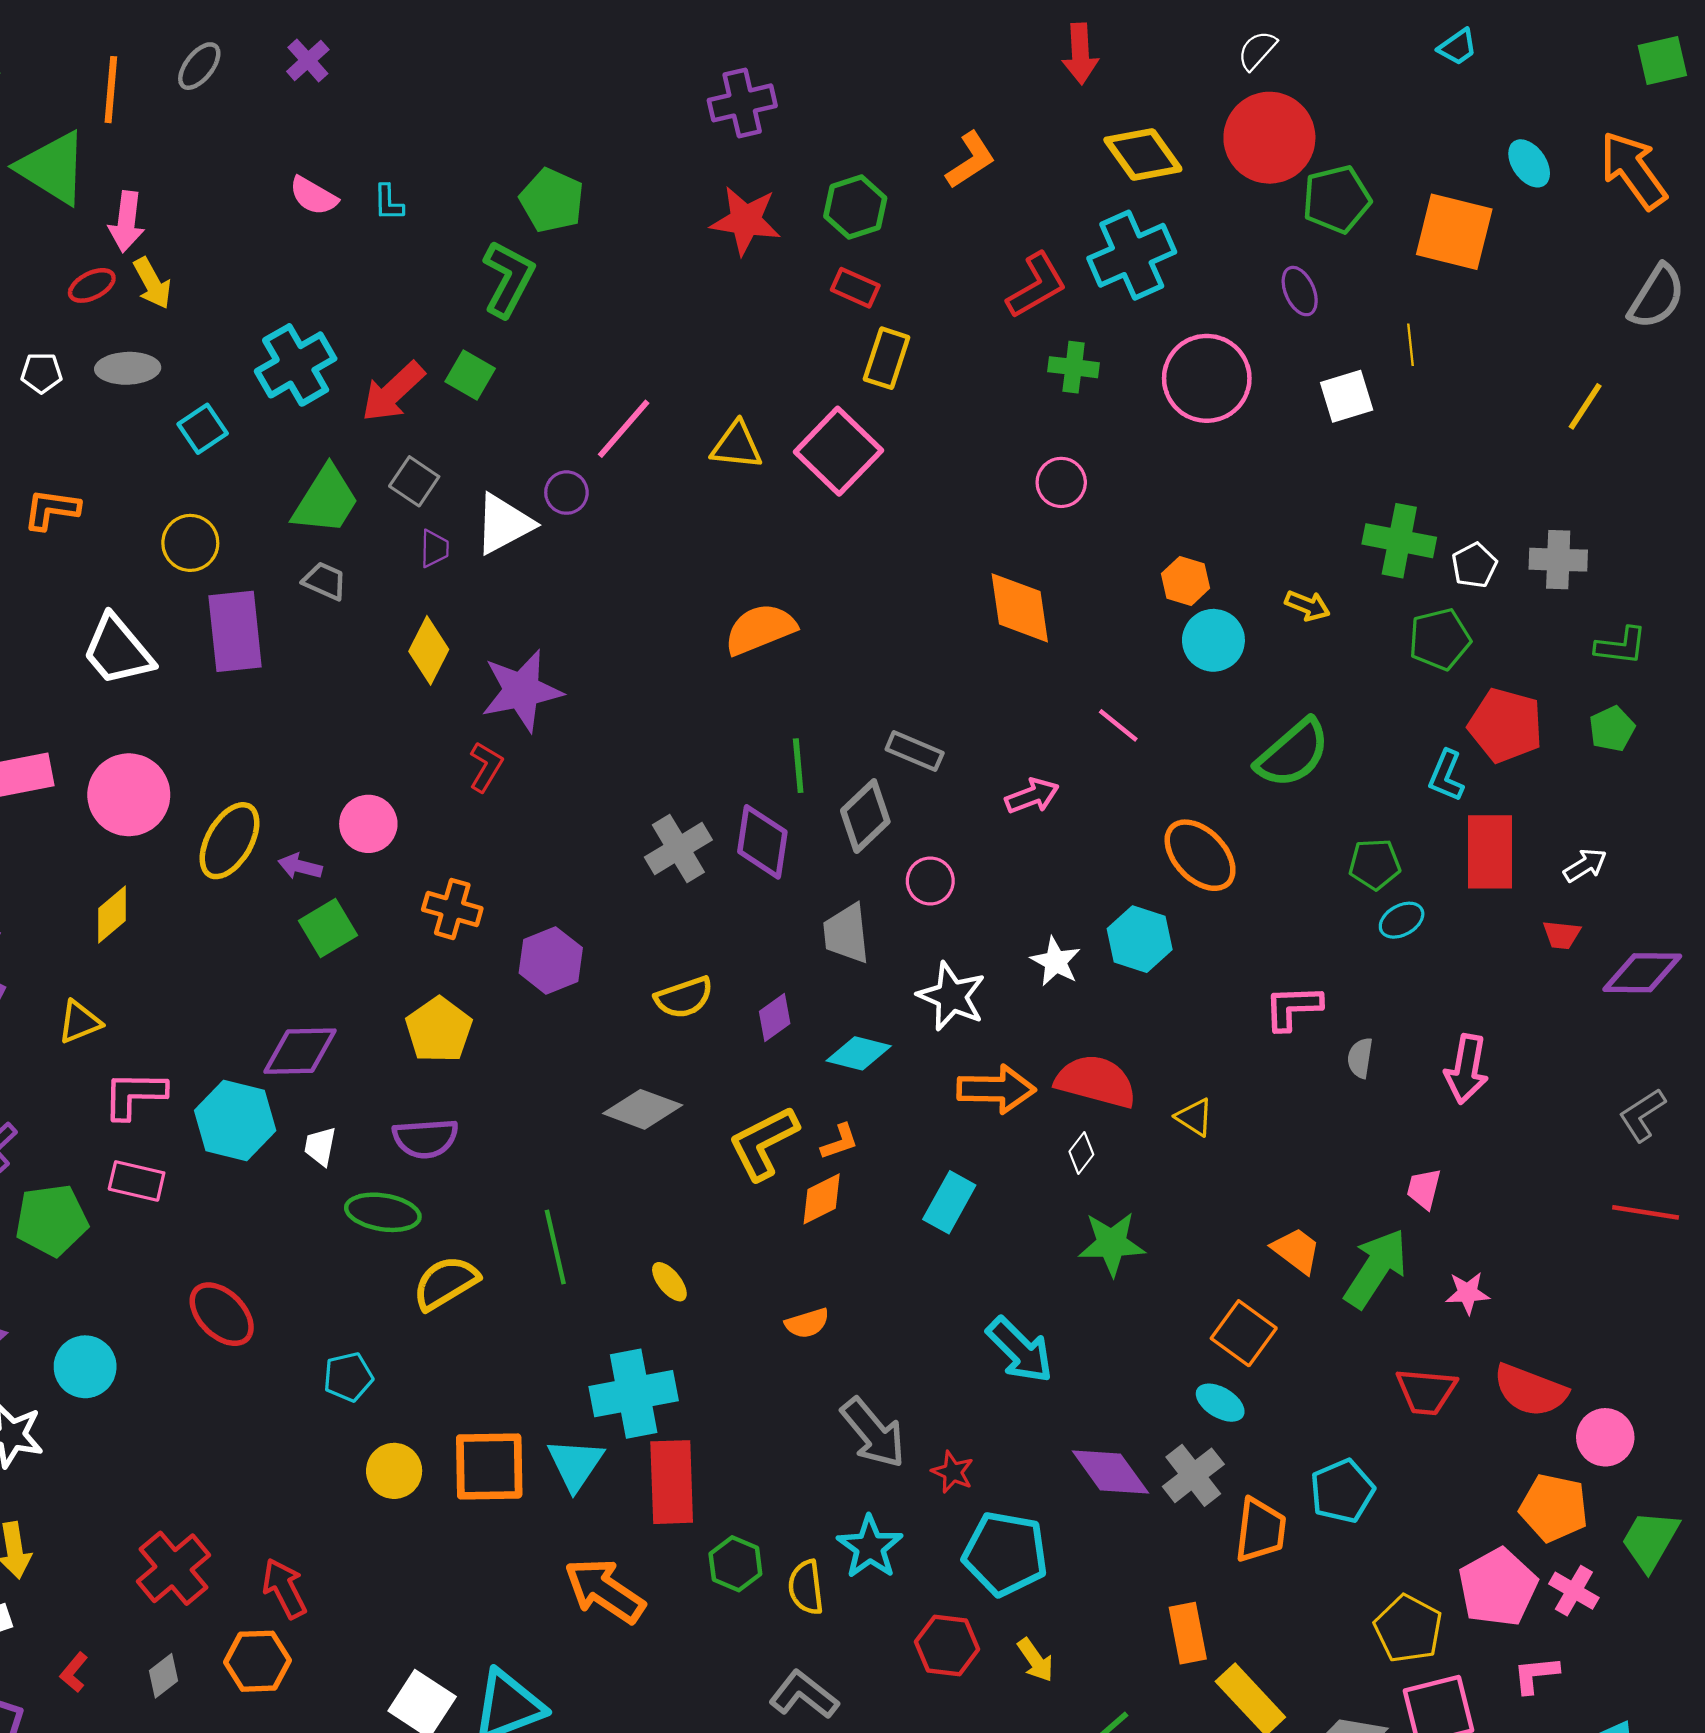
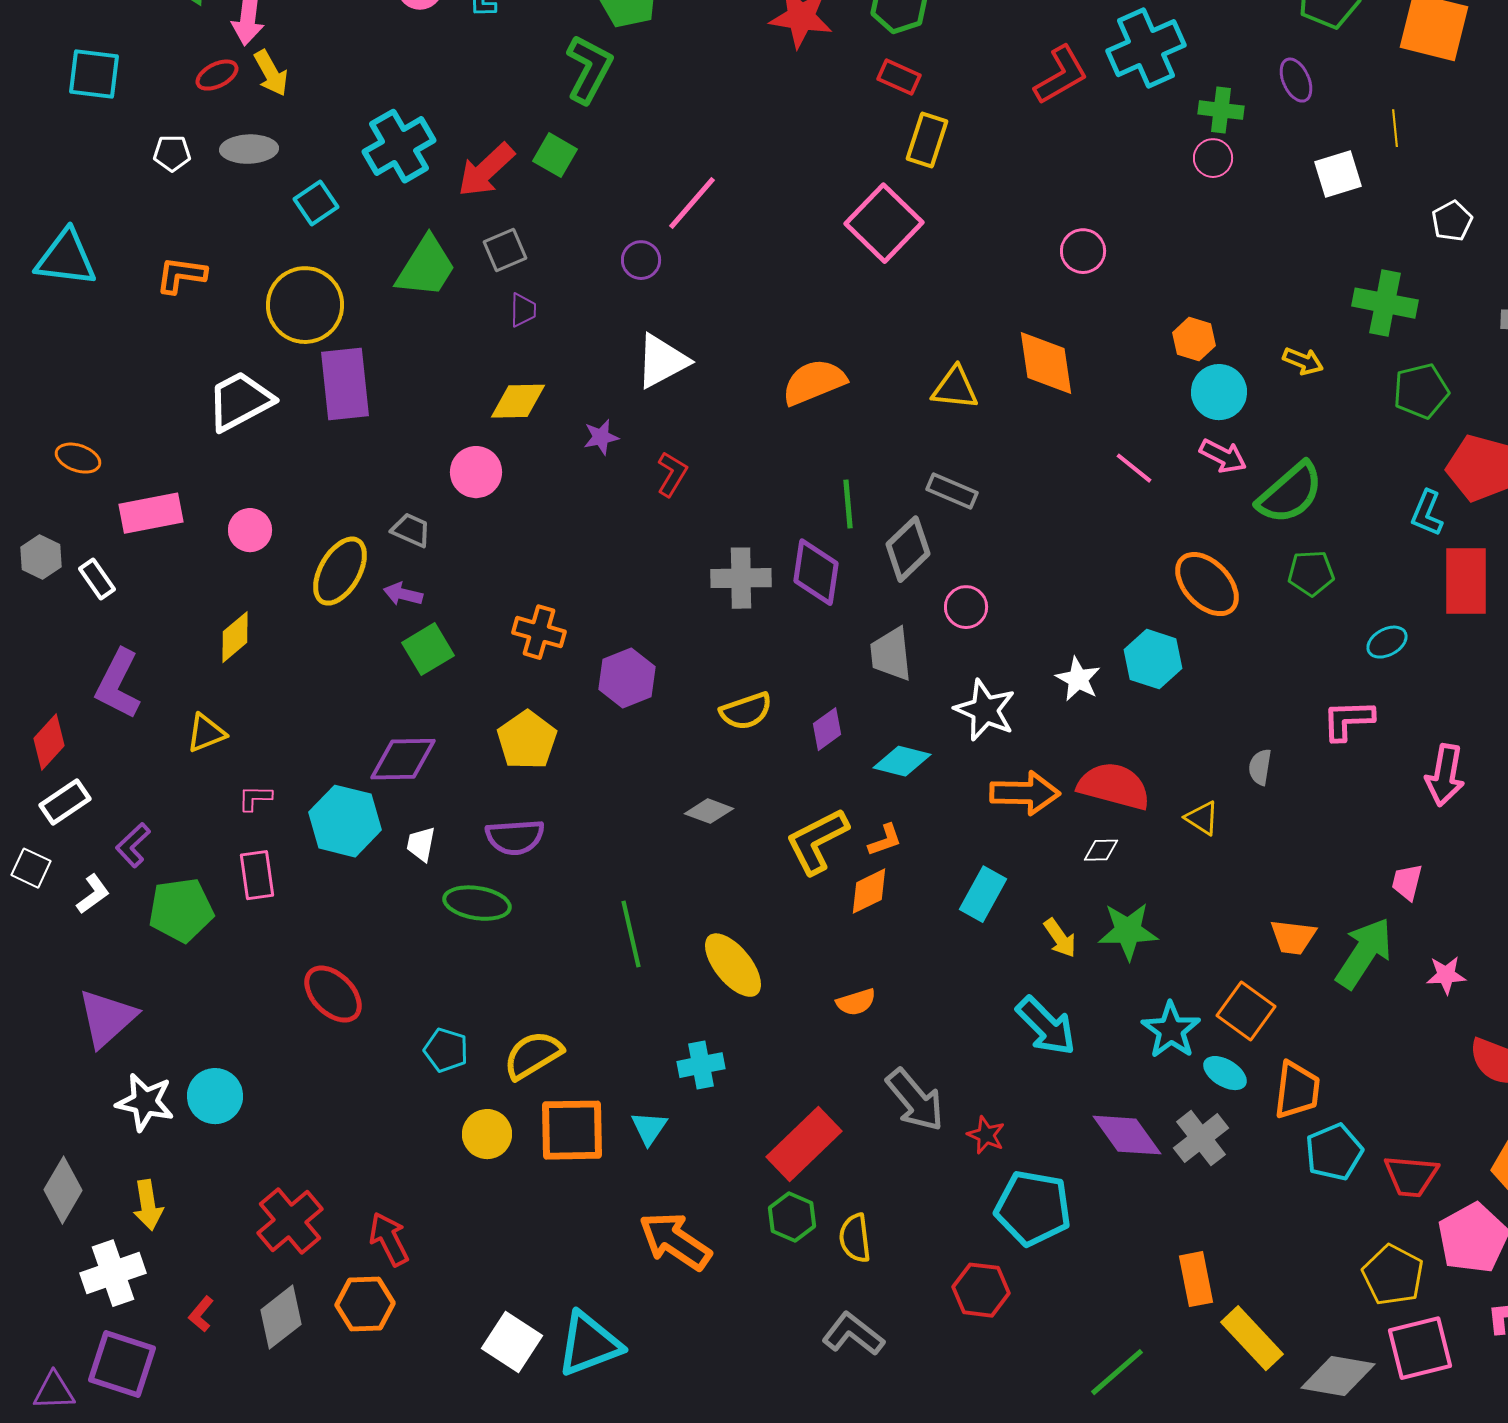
green cross: (1074, 367) -> (1221, 110), moved
pink circle: (1207, 378) -> (1213, 158), size x0.5
yellow triangle: (737, 446) -> (955, 388), moved
gray square: (414, 481) -> (505, 250), turned 33
white triangle: (504, 524) -> (662, 361), moved
yellow circle: (190, 543) -> (305, 305), size x1.5
white pentagon: (1474, 565) -> (1452, 221), moved
gray trapezoid: (325, 581) -> (411, 530), moved
white trapezoid: (118, 650) -> (240, 401), turned 102
yellow diamond: (429, 650) -> (518, 401), turned 62
purple star: (522, 691) -> (601, 437), size x0.5
red L-shape: (486, 767) -> (672, 474), moved
pink circle: (129, 795) -> (250, 530), size x0.6
pink arrow: (1032, 796) -> (1223, 456), moved, turned 48
pink circle: (368, 824) -> (476, 472), moved
gray cross: (678, 849) -> (741, 578), turned 30
green pentagon: (1375, 864) -> (1311, 573), moved
pink L-shape: (1293, 1007) -> (1348, 720), moved
gray semicircle: (1360, 1058) -> (1260, 767), moved
pink L-shape: (134, 1095) -> (255, 798), size x0.6
gray diamond: (643, 1109) -> (709, 811), size x0.7
white diamond: (1081, 1153) -> (1101, 850), turned 51
pink rectangle: (137, 1181) -> (257, 875), turned 69
orange trapezoid: (1296, 1250) -> (1293, 937), turned 150
yellow ellipse: (669, 1282) -> (733, 965), size x1.8
yellow semicircle: (446, 1283) -> (533, 1055), moved
cyan circle: (85, 1367) -> (215, 1096), moved
cyan pentagon: (348, 1377) -> (446, 1050), turned 30
red trapezoid: (1426, 1391) -> (1411, 1176), moved
cyan cross: (634, 1394) -> (701, 1065), size x0.6
cyan triangle: (575, 1464) -> (649, 1128), size x0.7
red rectangle: (672, 1482) -> (804, 1144), moved, turned 48
orange trapezoid: (1260, 1530) -> (1297, 1090), moved
cyan star: (870, 1547) -> (1171, 1030), moved
yellow arrow: (1035, 1660) -> (1060, 938), moved
gray diamond: (163, 1676) -> (281, 1317), size x1.6

